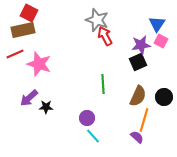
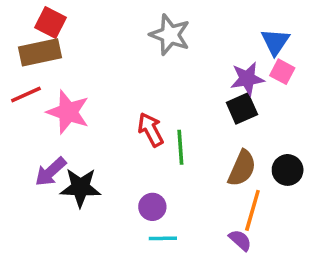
red arrow: (105, 36) -> (151, 130), moved
black star: (46, 107) -> (80, 188), size x1.6
cyan line: (93, 136) -> (163, 238), turned -49

